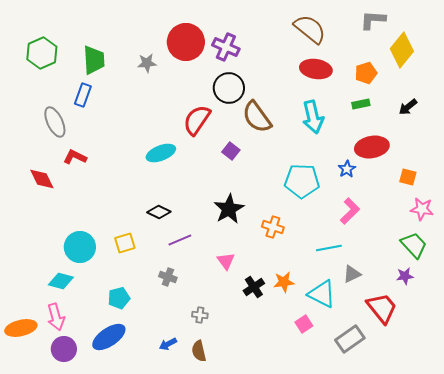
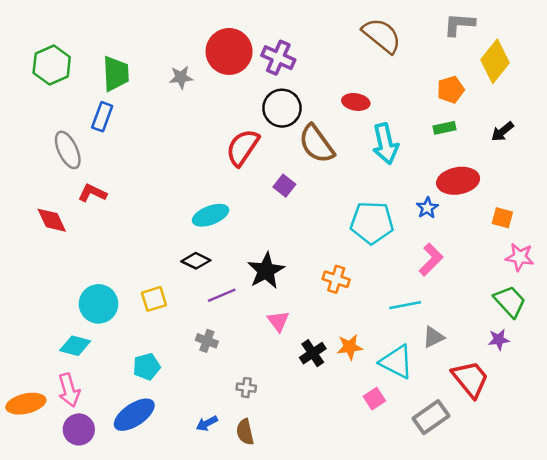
red ellipse: (316, 69) -> (356, 102), moved, size x0.7
cyan ellipse: (161, 153) -> (211, 215), moved
black star: (229, 209) -> (266, 271), moved

